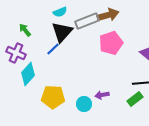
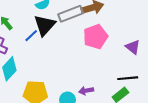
blue line: (53, 49) -> (31, 36), moved

